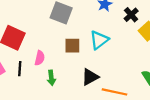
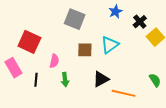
black line: (20, 69) -> (36, 80), moved

